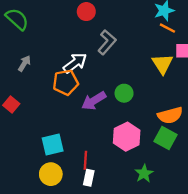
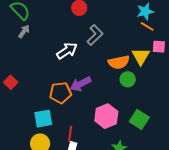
gray arrow: (24, 64) -> (24, 31), moved
orange pentagon: (66, 82) -> (60, 93), moved
green circle: (124, 93) -> (128, 79), moved
orange semicircle: (170, 115) -> (119, 62), moved

